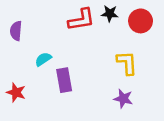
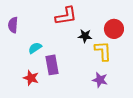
black star: (110, 14) -> (85, 36), moved
red circle: (141, 21) -> (114, 29), moved
red star: (16, 92) -> (31, 78), moved

